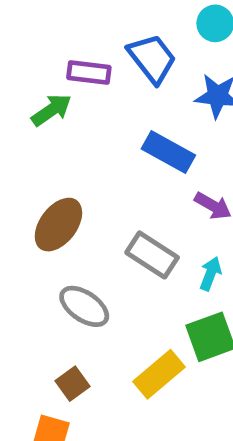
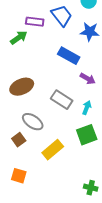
brown ellipse: (58, 225) -> (22, 87), turned 30
yellow rectangle: (159, 374) -> (53, 150), moved
brown square: (73, 384) -> (19, 140), moved

